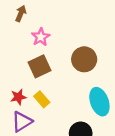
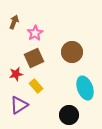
brown arrow: (21, 13) -> (14, 22), moved
red star: (18, 97) -> (16, 74), moved

